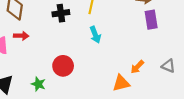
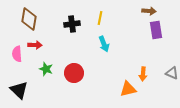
orange arrow: (137, 67) -> (143, 74), turned -40
green star: (38, 84) -> (46, 69), moved

